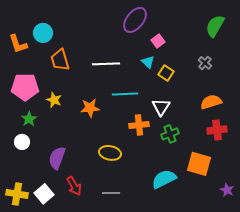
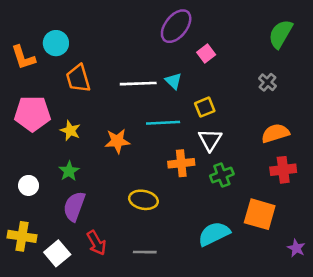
cyan triangle: (148, 62) -> (173, 81), moved
yellow square: (166, 73) -> (205, 107), moved, turned 35
green star: (29, 119) -> (69, 171), moved
yellow cross: (17, 194) -> (22, 236), moved

